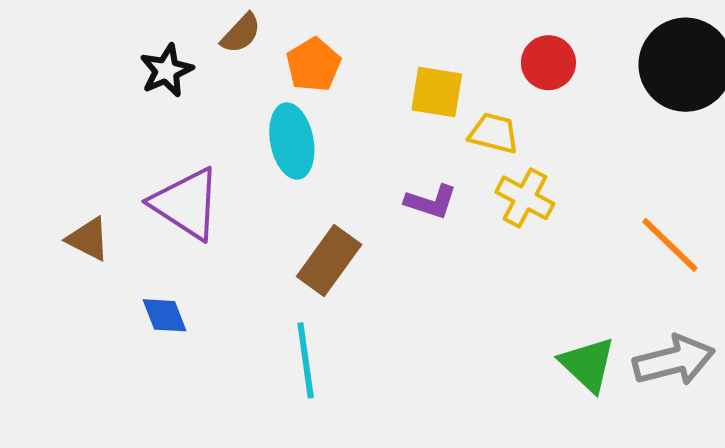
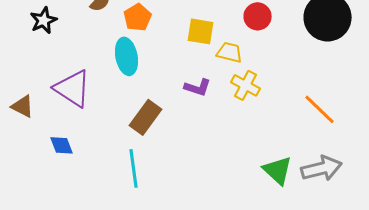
black star: (166, 71) -> (44, 20), moved

